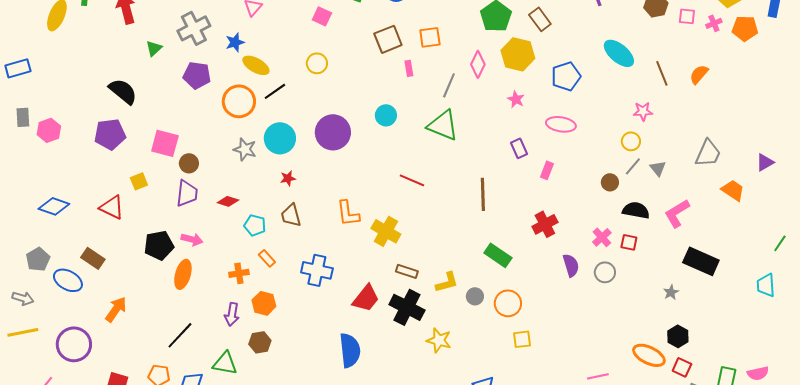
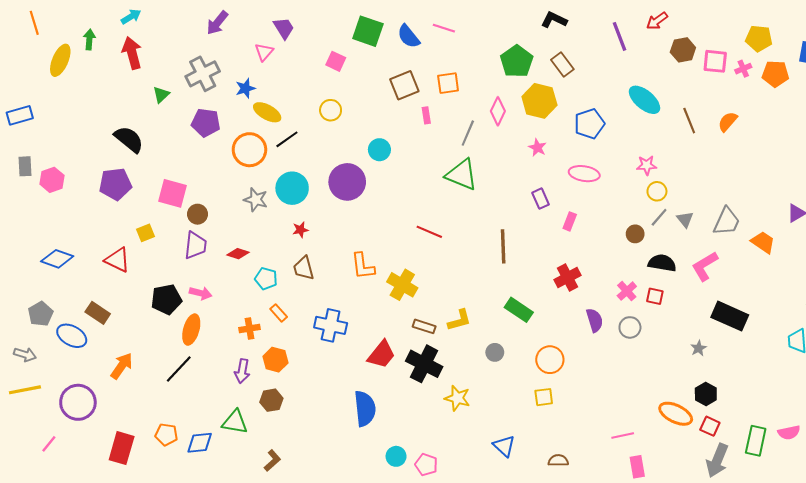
pink square: (687, 16) -> (715, 61), size x1.4
pink star: (643, 111) -> (647, 165), moved
cyan circle: (386, 115) -> (379, 150), moved
gray trapezoid: (708, 153) -> (727, 221), moved
yellow L-shape: (447, 282) -> (459, 320), moved
orange circle: (508, 303) -> (550, 360), moved
black line: (180, 335) -> (179, 369), moved

